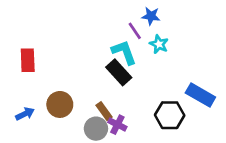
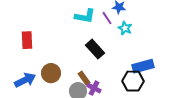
cyan L-shape: (124, 52) -> (85, 16), moved, turned 120
blue rectangle: (200, 95) -> (143, 66), moved, turned -45
blue arrow: (25, 114) -> (25, 80), size x1.5

